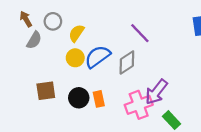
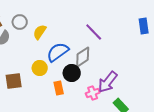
yellow circle: (75, 58) -> (40, 68), moved
black circle: (79, 98) -> (72, 73), moved
pink cross: (139, 105) -> (93, 93), size x0.6

